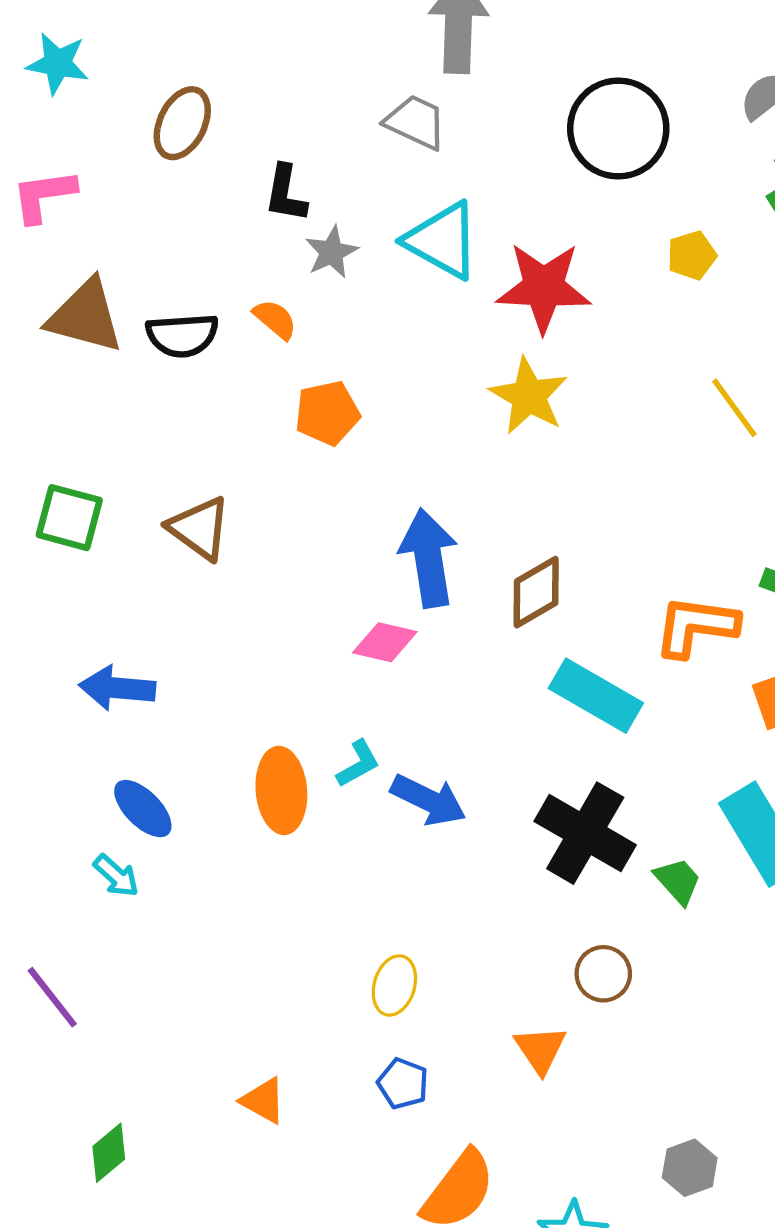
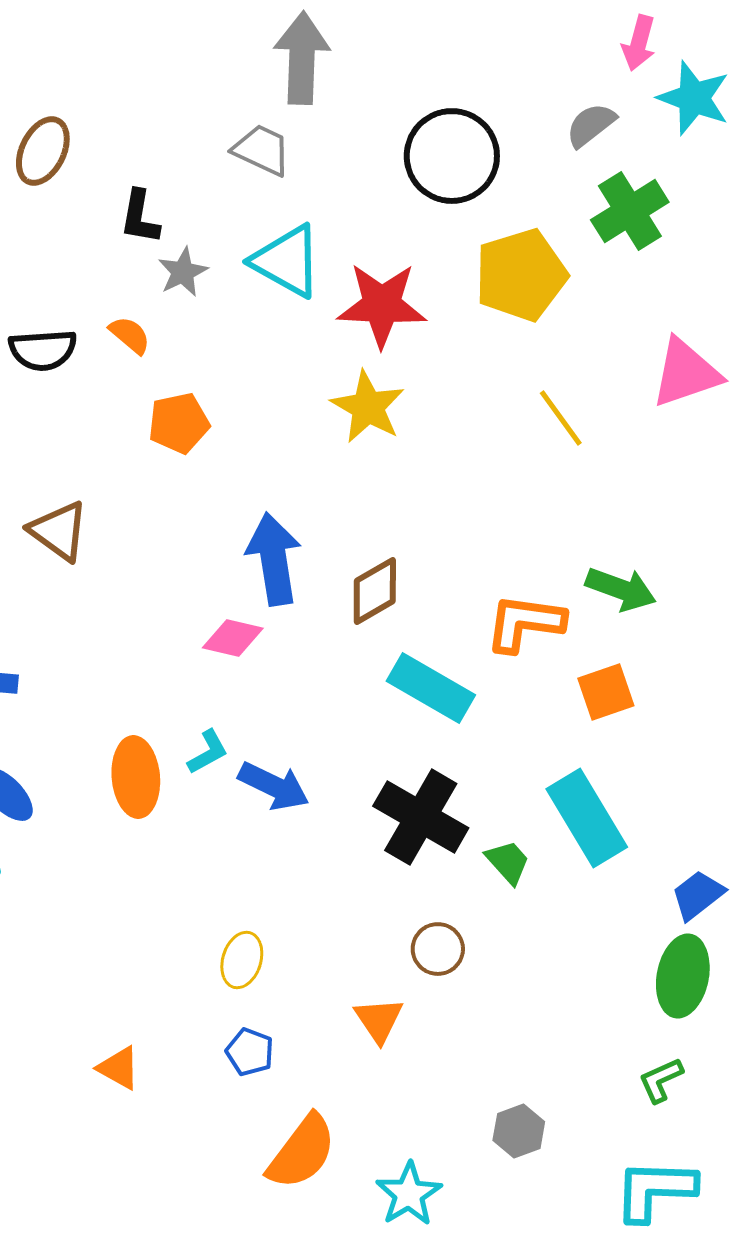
yellow pentagon: (692, 255) -> (521, 275), size x2.0

